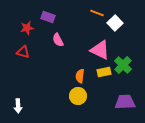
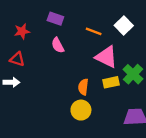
orange line: (97, 13) -> (94, 31), moved
purple rectangle: (48, 17) -> (55, 19), moved
white arrow: (18, 106) -> (11, 82), moved, turned -88

